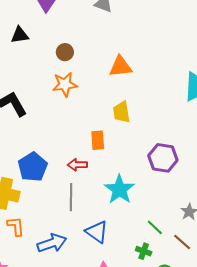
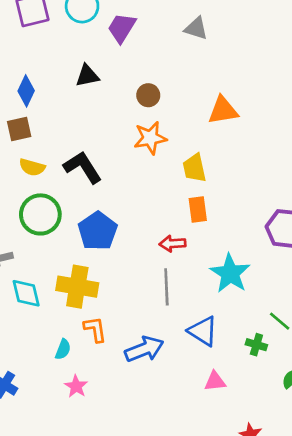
yellow trapezoid: (122, 112) -> (194, 168), moved
blue pentagon: (33, 167) -> (98, 231), moved
green cross: (144, 251) -> (256, 345), moved

